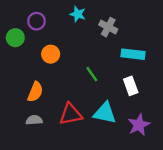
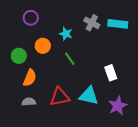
cyan star: (78, 14) -> (66, 34), moved
green circle: (15, 38) -> (19, 56), moved
cyan rectangle: (133, 54) -> (118, 24), moved
green line: (92, 74) -> (70, 59), moved

